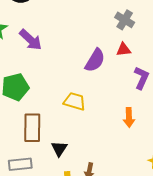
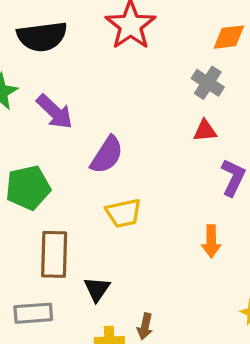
purple semicircle: (95, 60) -> (107, 155), moved
yellow trapezoid: (74, 101) -> (124, 213), turned 150

